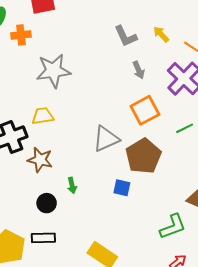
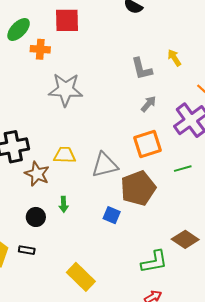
yellow arrow: (161, 34) -> (174, 58), moved
gray arrow: (139, 70) -> (148, 104), turned -126
yellow trapezoid: (43, 116) -> (65, 155), moved
black rectangle: (43, 238) -> (27, 250), size x0.7

